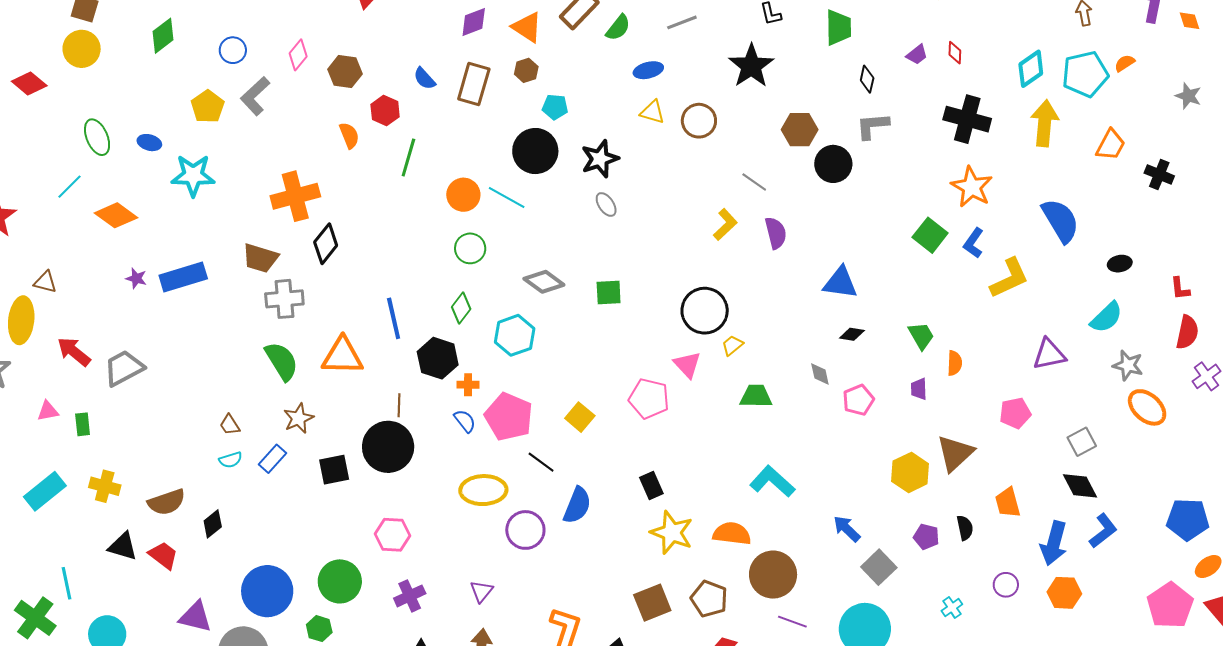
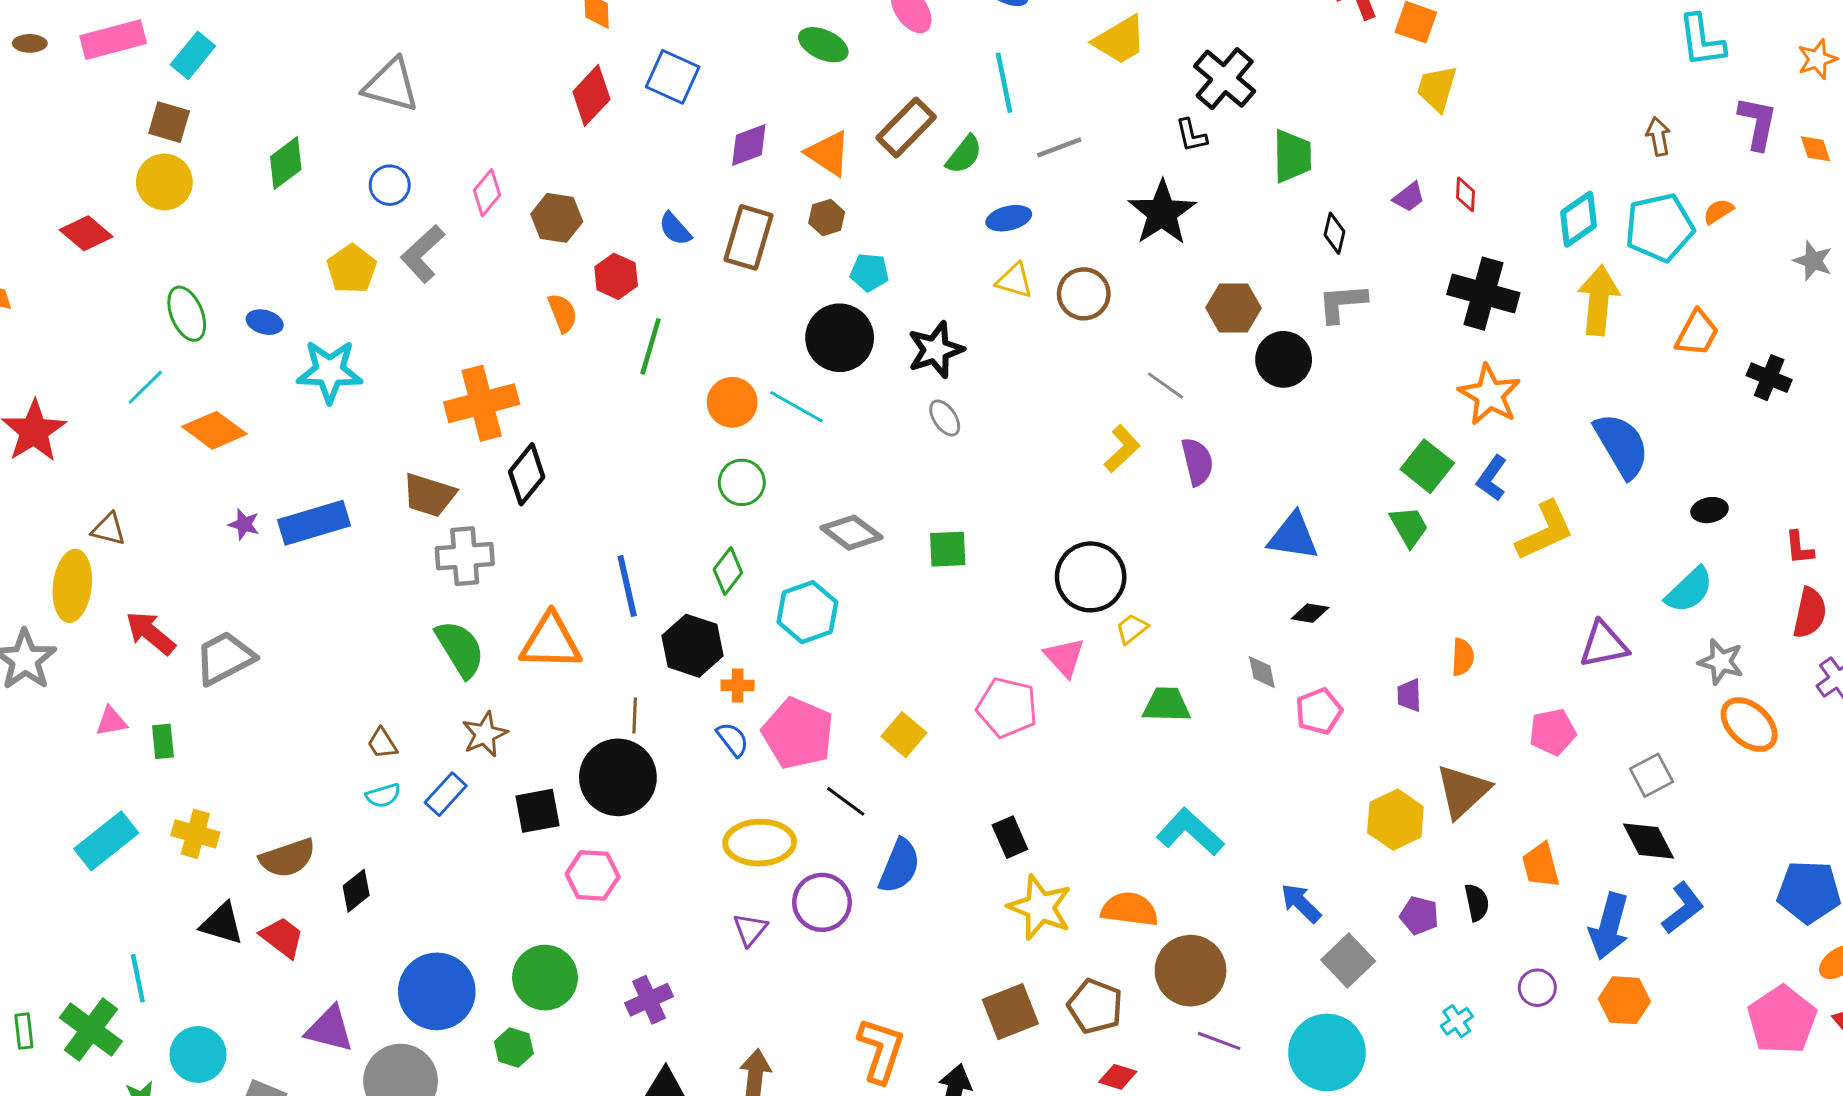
green trapezoid: (921, 336) -> (1409, 527), moved
pink hexagon: (393, 535) -> (593, 875), moved
purple triangle: (481, 591) -> (750, 929), moved

